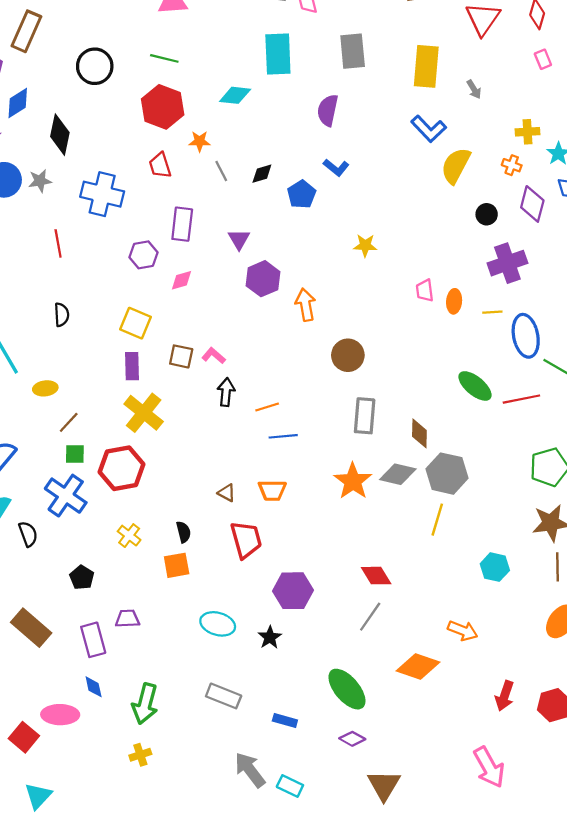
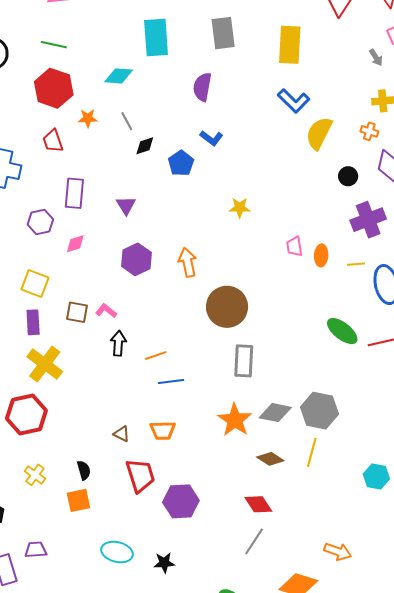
gray arrow: (474, 89) -> (376, 57), moved
gray line: (221, 171) -> (127, 121), moved
purple hexagon: (263, 279) -> (136, 259), moved
brown circle: (348, 355) -> (227, 307), size x1.4
brown diamond: (419, 433) -> (270, 459), moved, turned -56
cyan hexagon: (495, 567) -> (376, 477), moved
purple hexagon: (293, 591) -> (181, 501), moved
black star: (270, 637) -> (164, 563), turned 30

